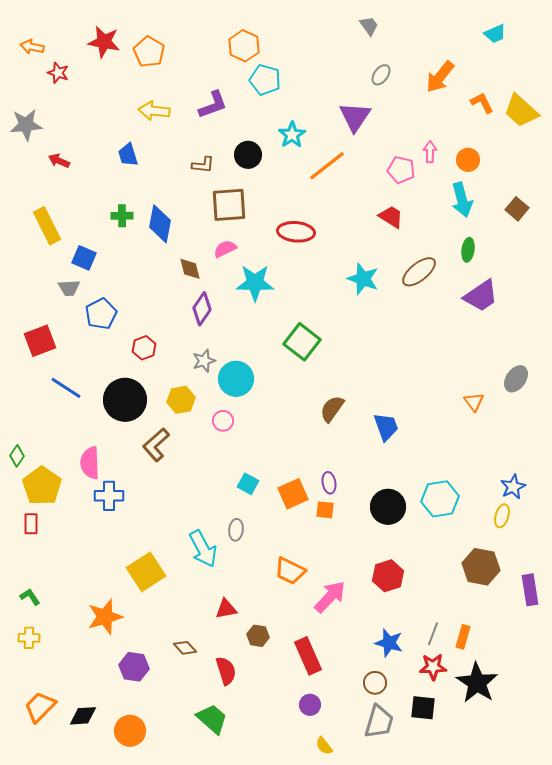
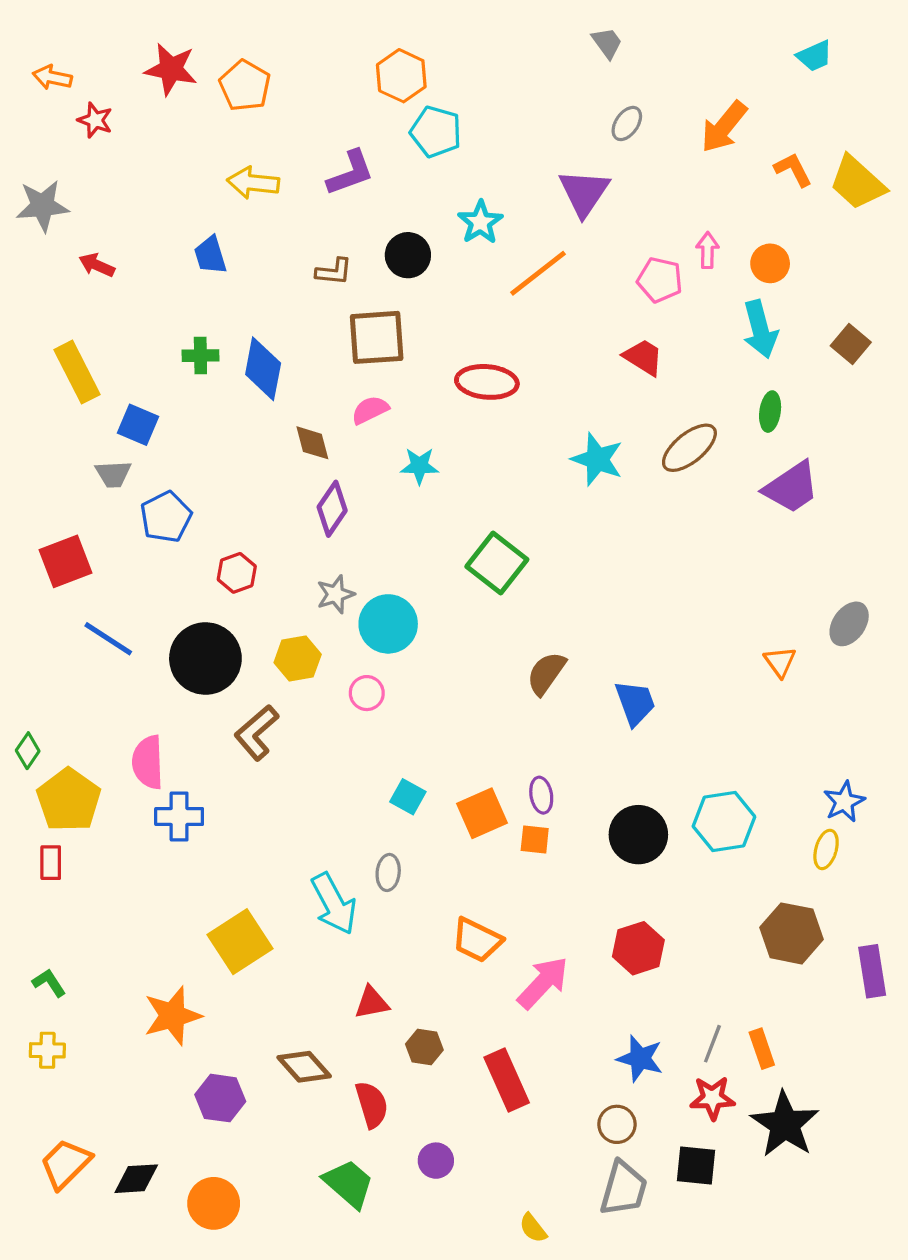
cyan star: (255, 283) -> (419, 466), size x0.6
orange rectangle: (463, 637) -> (762, 1049), turned -35
brown diamond: (185, 648) -> (304, 1067), size x1.4
purple circle: (310, 705) -> (436, 1161), moved

